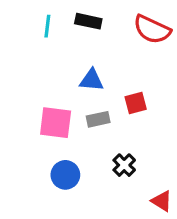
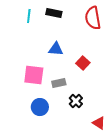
red semicircle: (152, 29) -> (93, 18), turned 55
red square: (136, 103) -> (83, 63), turned -32
gray rectangle: (98, 119) -> (59, 83), moved

